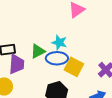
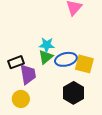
cyan star: (59, 42) -> (47, 45), moved

